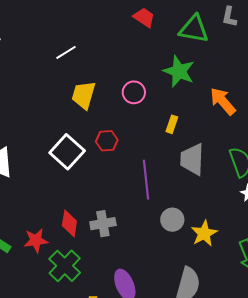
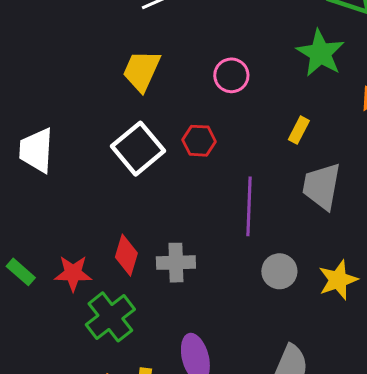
pink circle: (134, 92) -> (231, 75), moved
yellow trapezoid: (84, 95) -> (142, 71), moved
yellow star: (204, 233) -> (338, 280), moved

